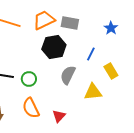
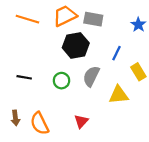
green circle: (29, 79) -> (62, 81), moved
orange semicircle: (31, 108) -> (40, 123), moved

